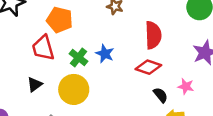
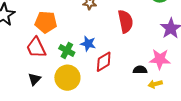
red diamond: (148, 67) -> (104, 62), moved, turned -40
pink star: (186, 86) -> (160, 59), size x1.5
black semicircle: (161, 95) -> (140, 70), turned -40

